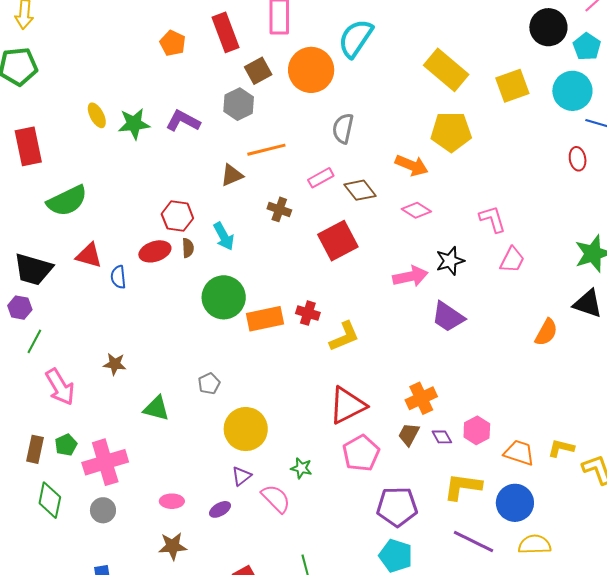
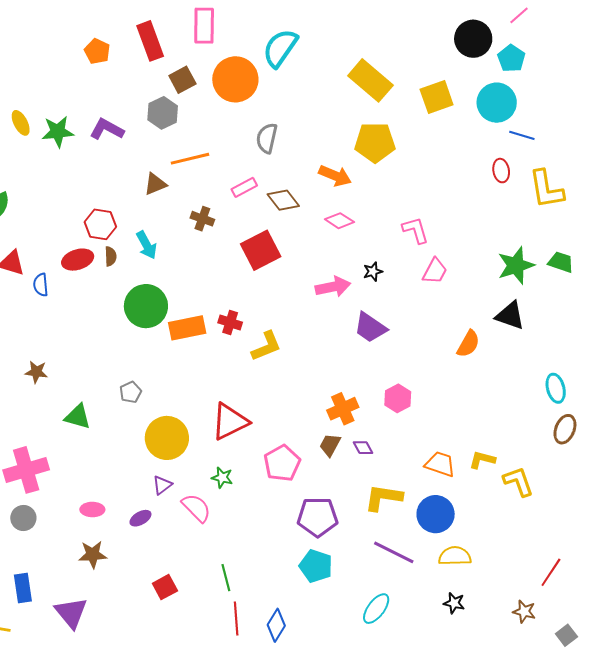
black star: (450, 261) -> (373, 271), size x0.7
red triangle: (347, 405) -> (230, 422), moved
pink hexagon: (477, 430) -> (398, 398), moved

